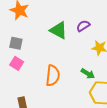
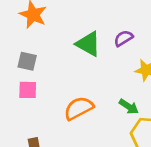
pink square: (17, 63) -> (28, 90), turned -32
orange semicircle: (53, 75) -> (79, 108), turned -125

